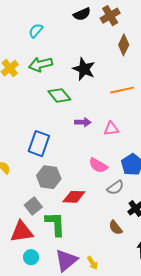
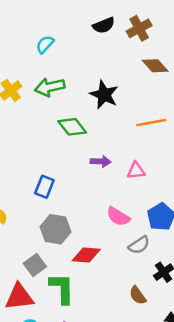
brown diamond: (124, 45) -> (155, 66), turned -70
blue rectangle: (39, 144) -> (44, 187), size x0.7

